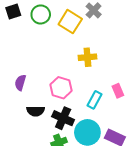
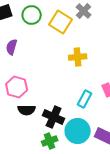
purple semicircle: (20, 83) -> (12, 47), moved
pink hexagon: (61, 88) -> (17, 87), moved

